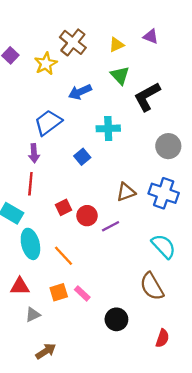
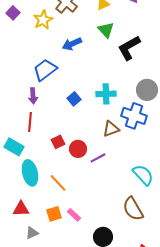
cyan cross: (108, 128) -> (106, 94), moved
blue cross: (164, 193) -> (134, 116), moved

